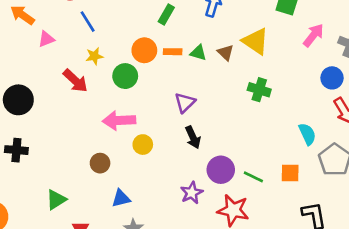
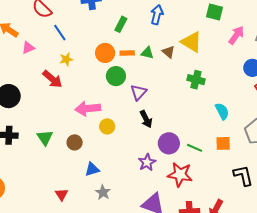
green circle: (125, 76) -> (116, 76), moved
cyan semicircle: (307, 134) -> (222, 111), moved
green triangle: (56, 200) -> (45, 138), moved, turned -30

